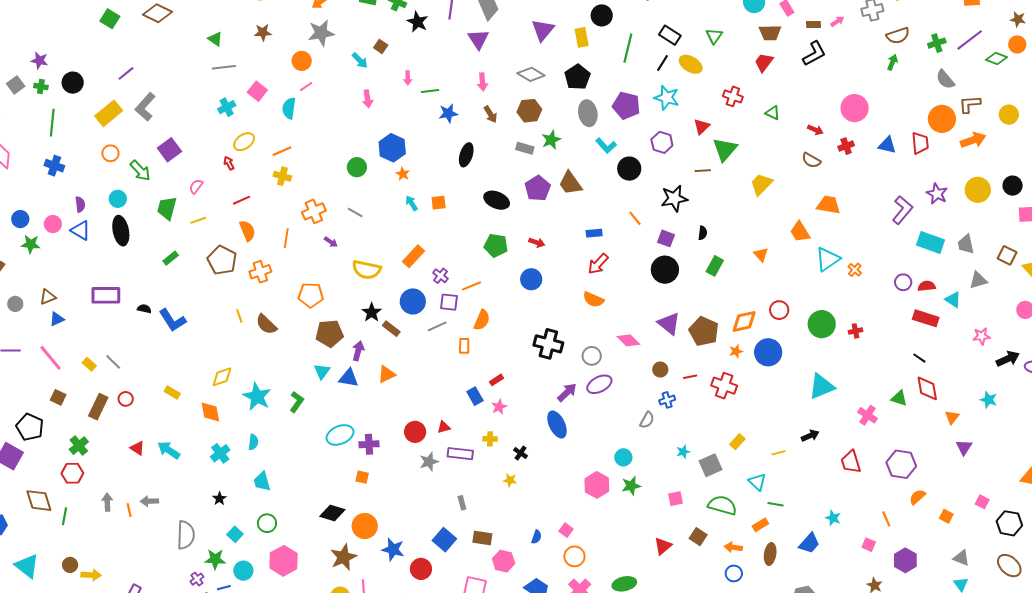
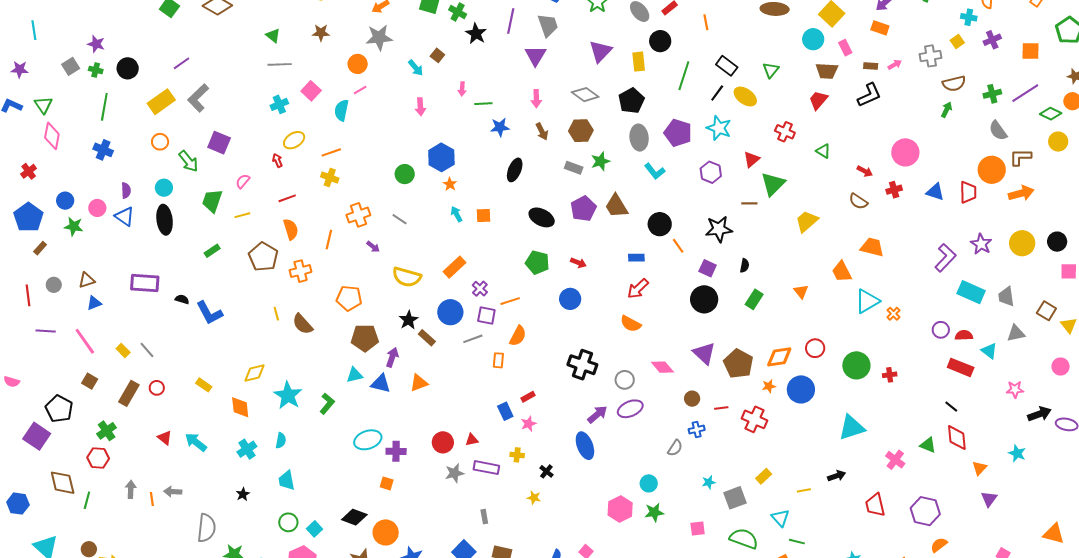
yellow circle: (1009, 115) -> (1058, 142), moved
purple square: (169, 150) -> (219, 143), turned -35
black circle: (629, 169) -> (660, 224), moved
cyan triangle: (322, 371) -> (355, 375), turned 36
cyan square: (235, 534) -> (314, 529), moved

